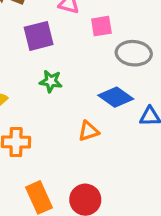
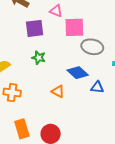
pink square: (101, 26) -> (74, 27), size x1.5
orange triangle: (88, 131) -> (58, 91), turned 40

